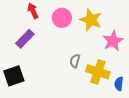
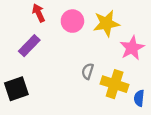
yellow star: (91, 20) -> (106, 23), turned -30

